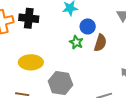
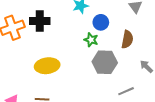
brown semicircle: (100, 43) -> (127, 39), moved
gray hexagon: (60, 83) -> (105, 62), moved

